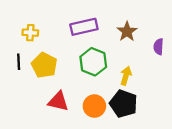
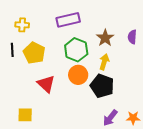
brown star: (127, 31) -> (105, 38), moved
red triangle: (58, 101) -> (46, 84), turned 30
orange circle: (94, 106) -> (78, 75), moved

